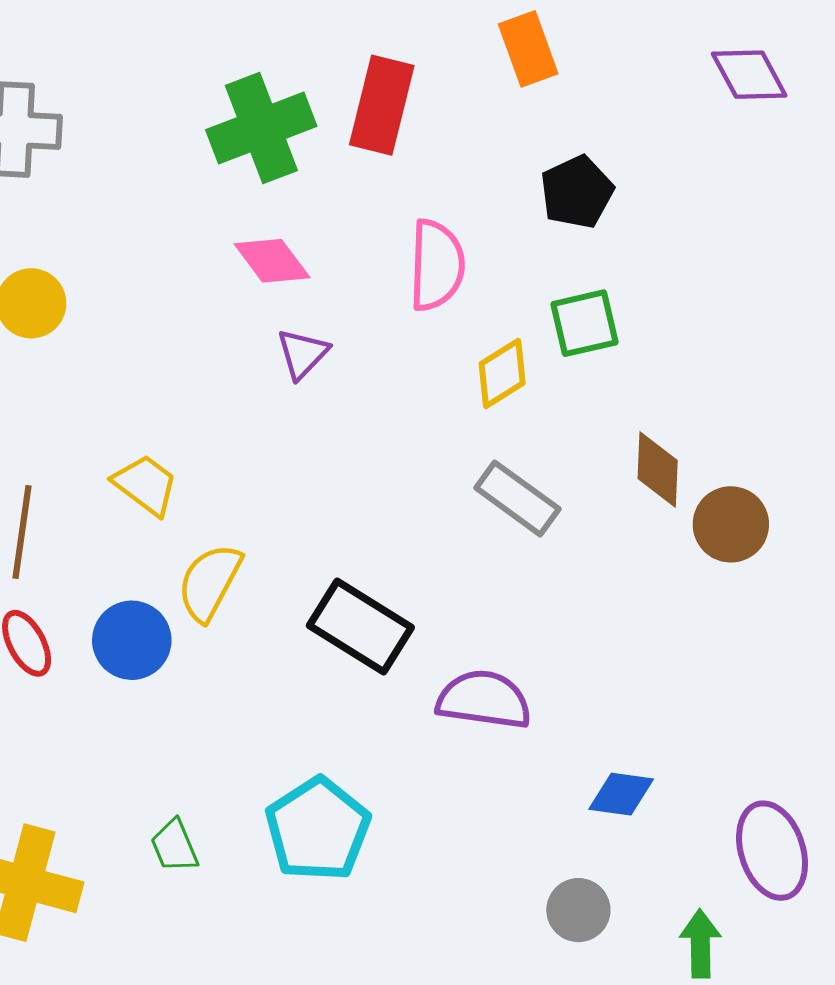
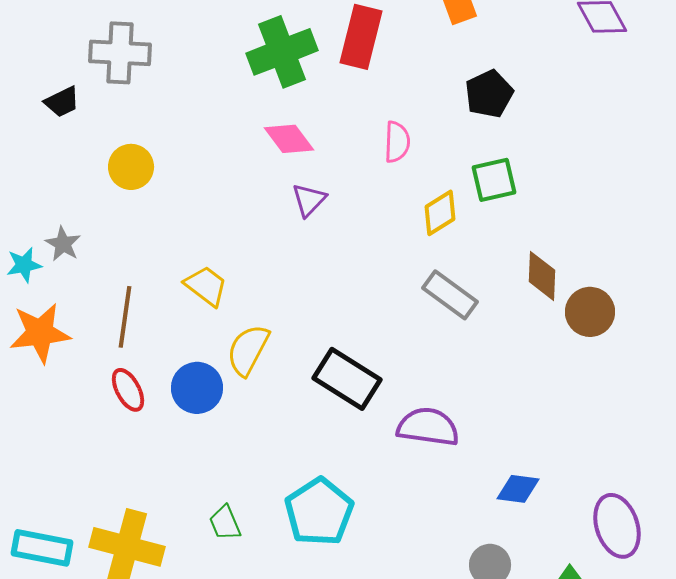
pink semicircle: (437, 265) -> (397, 142), size x0.7

